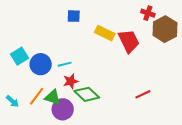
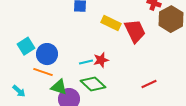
cyan line: (65, 64) -> (86, 62), moved
red star: (71, 81) -> (101, 60), moved
orange line: (37, 96) -> (43, 72), moved, turned 72

